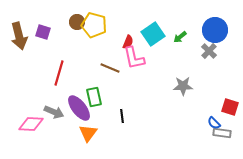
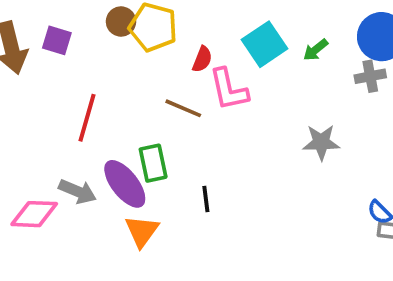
red semicircle: (128, 42) -> (202, 59), moved
gray cross: (209, 51) -> (370, 76), turned 35

